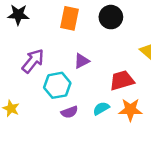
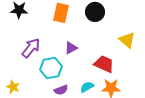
red trapezoid: (122, 80) -> (104, 64), turned 40

